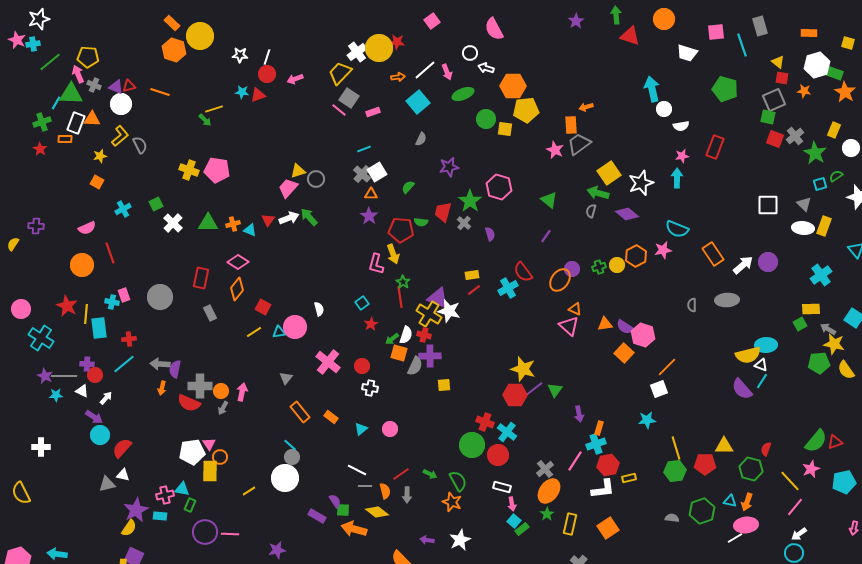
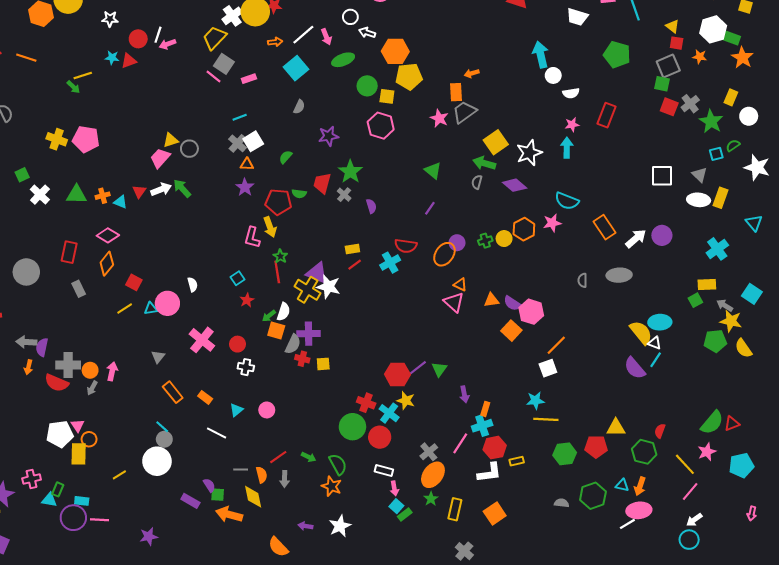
white line: (267, 57) -> (158, 35), moved
pink hexagon: (499, 187) -> (381, 126), moved
red semicircle: (523, 272) -> (406, 246), turned -45
red cross: (424, 335) -> (302, 359), moved
yellow semicircle: (748, 355) -> (641, 333), turned -115
yellow star: (523, 369) -> (406, 401), moved, size x0.7
yellow line: (676, 448) -> (546, 419), moved, turned -70
white line: (357, 470) -> (217, 433), moved
cyan triangle: (182, 489) -> (49, 500), moved
yellow diamond: (377, 512) -> (253, 497), turned 40
cyan rectangle: (160, 516) -> (82, 501), moved

